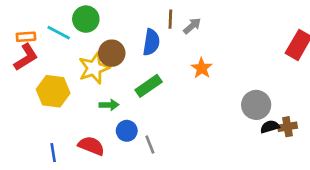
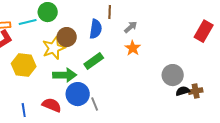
gray arrow: (192, 26) -> (131, 27), moved
cyan line: (59, 33) -> (28, 22), turned -42
green arrow: (109, 105) -> (65, 75), size x1.6
blue circle: (127, 131) -> (78, 94), size x1.5

